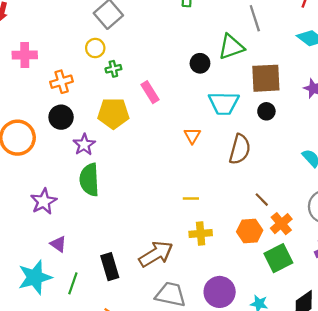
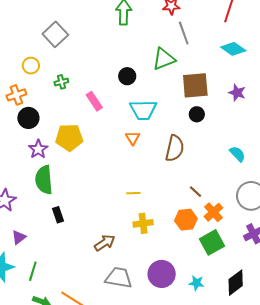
yellow circle: (95, 48) -> (31, 66), moved
black circle: (200, 63) -> (127, 76), moved
cyan trapezoid: (224, 103) -> (143, 110), moved
yellow pentagon: (113, 113) -> (69, 137), moved
black circle: (61, 117) -> (28, 118), moved
purple triangle: (58, 244) -> (19, 237), turned 49
brown arrow: (156, 254) -> (105, 243), size x0.7
black rectangle: (110, 267) -> (58, 215), moved, size x0.7

